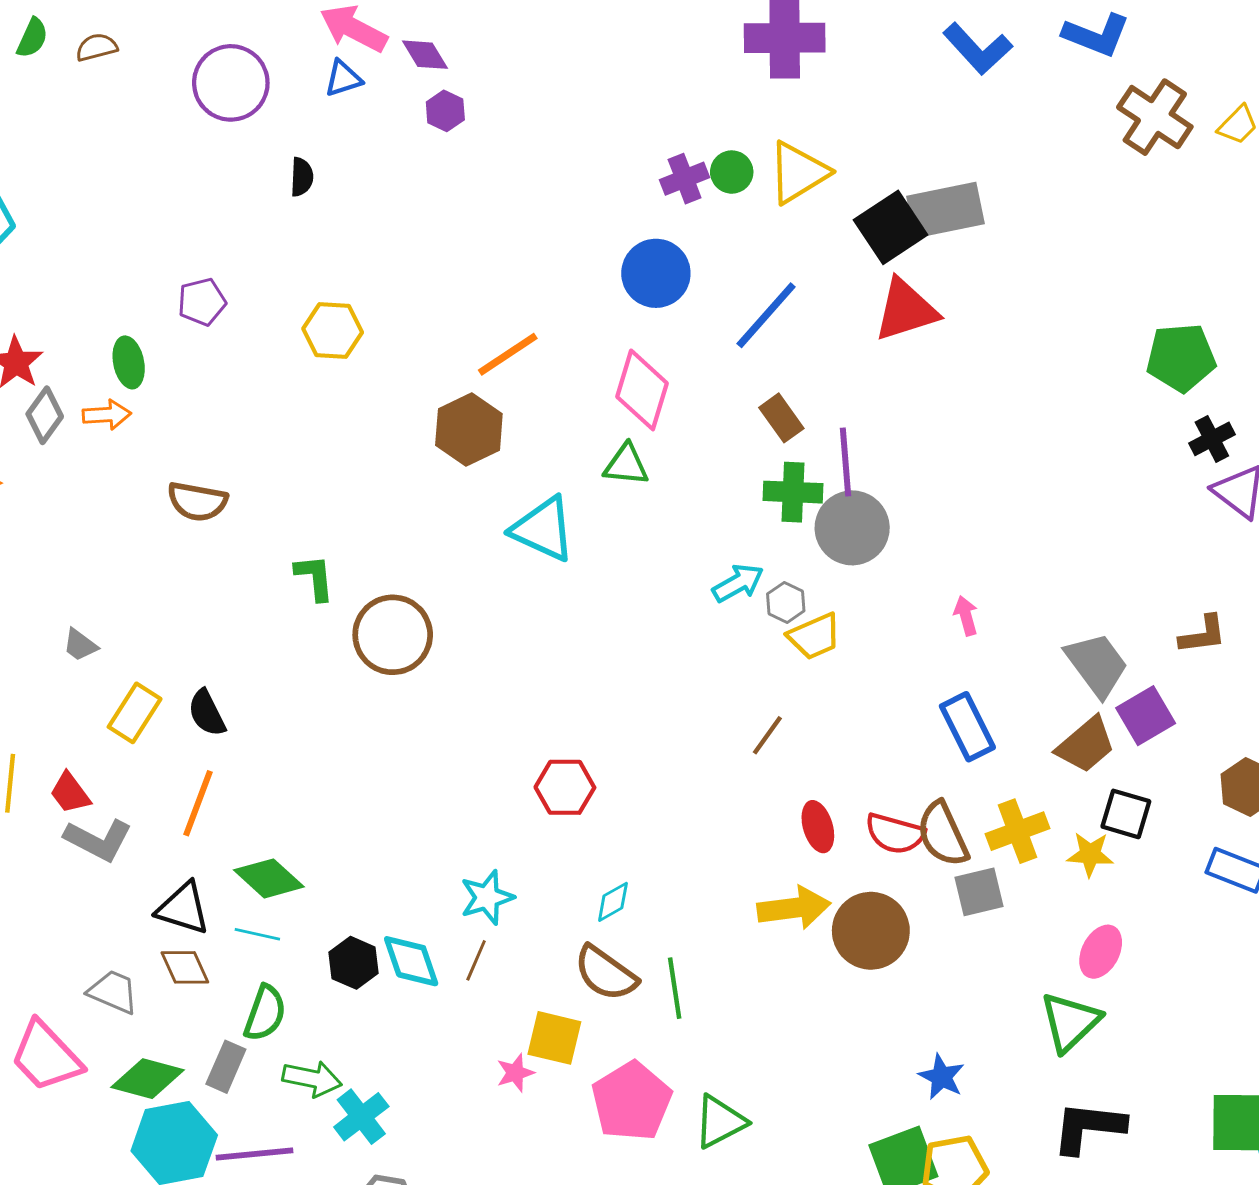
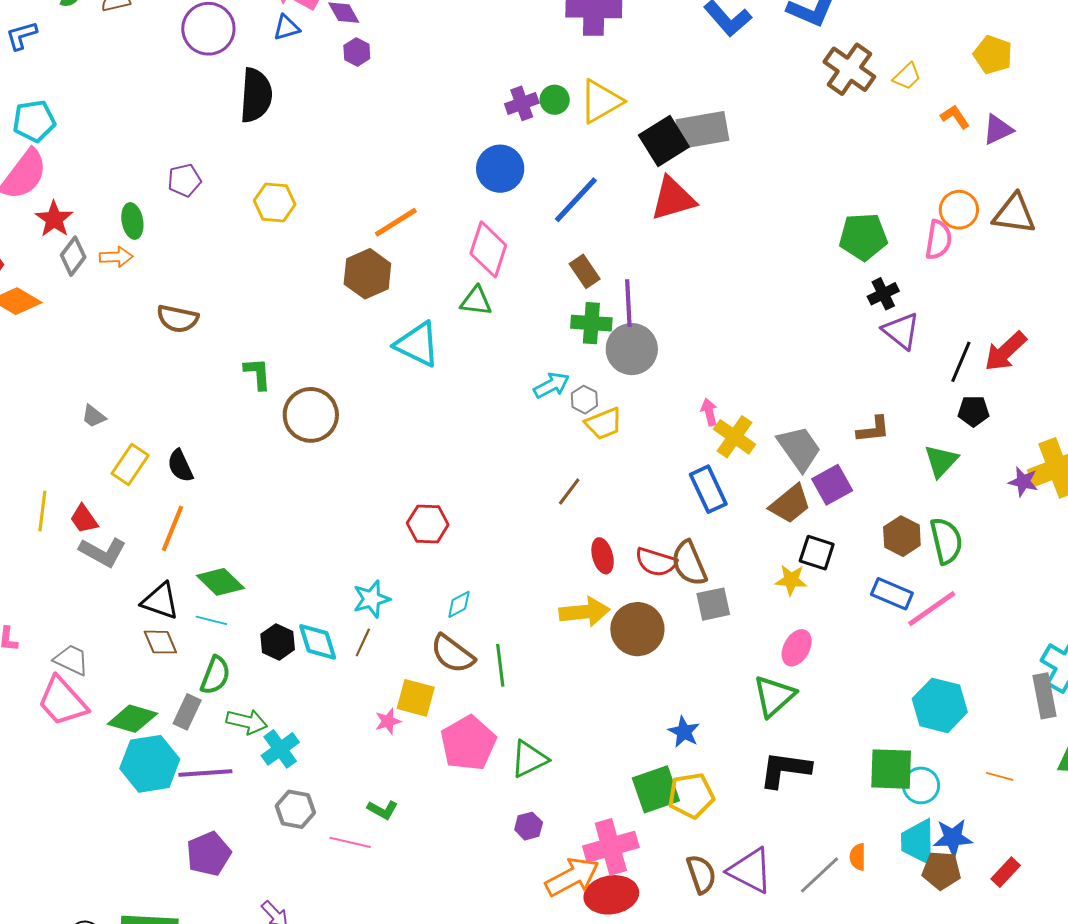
black semicircle: (302, 177) -> (256, 95), size x2.0
yellow cross: (1018, 831) -> (735, 437), moved, turned -36
gray trapezoid: (113, 992) -> (71, 660), moved

